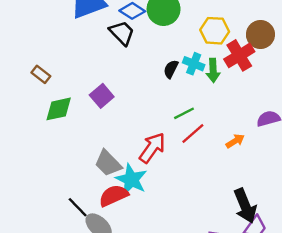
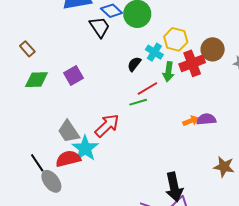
cyan cross: (194, 64) -> (154, 52), moved
red line: (193, 134) -> (147, 89), moved
orange arrow: (235, 141) -> (191, 121), moved

